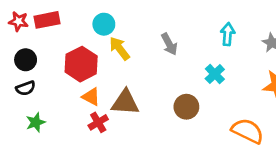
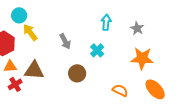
gray arrow: (169, 44) -> (65, 41), moved
orange triangle: (91, 97) -> (10, 66), turned -32
orange semicircle: (248, 131) -> (120, 90), size x0.7

